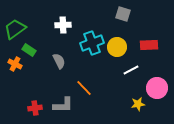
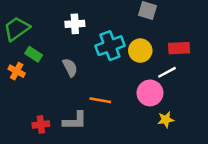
white line: (131, 70) -> (167, 72), moved
orange line: (84, 88) -> (100, 100), turned -36
pink circle: (157, 88) -> (150, 93), moved

